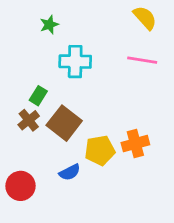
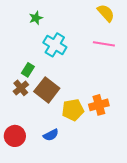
cyan cross: (75, 62) -> (55, 45), turned 30
blue semicircle: (70, 172) -> (51, 135), moved

